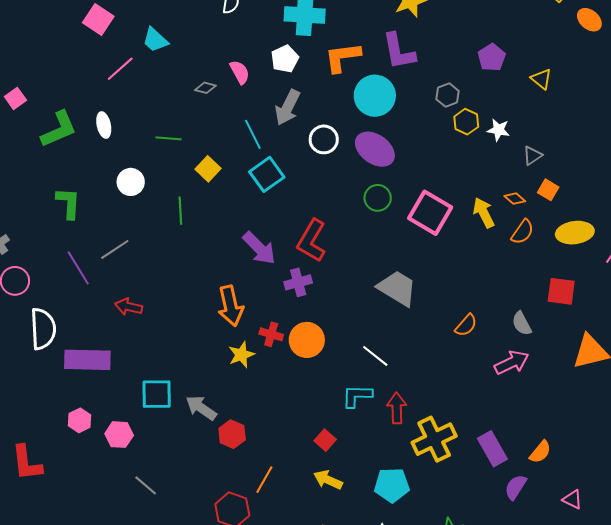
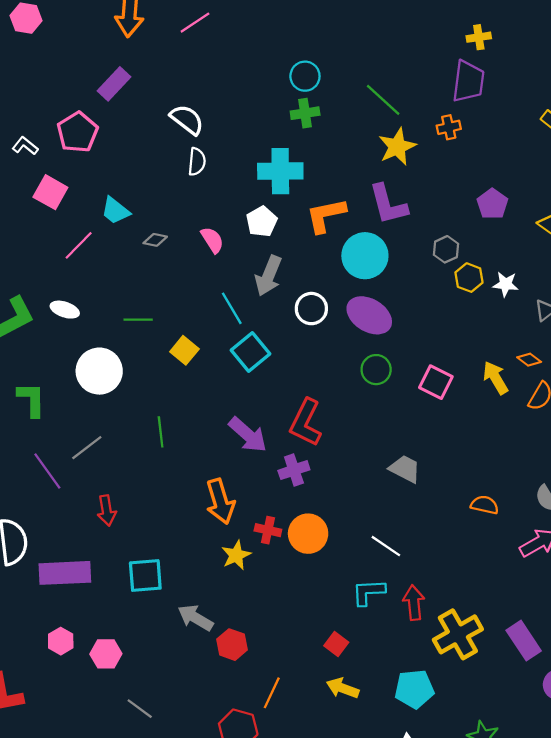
gray diamond: (205, 88) -> (155, 240), moved
white ellipse: (104, 125) -> (65, 310), turned -55
white circle: (131, 182) -> (99, 371), size x1.5
green line: (180, 211) -> (161, 432), moved
pink square: (430, 213) -> (436, 382), size x0.7
gray trapezoid: (397, 288) -> (405, 469), size x0.7
red arrow: (129, 307) -> (107, 510), turned -108
orange semicircle: (466, 325) -> (485, 505), turned -115
cyan square: (157, 394) -> (145, 576), moved

